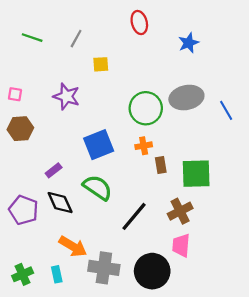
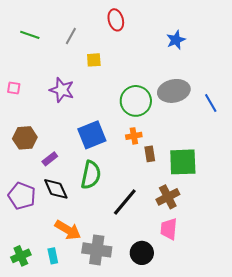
red ellipse: (139, 23) -> (116, 20), moved
brown hexagon: (20, 129) -> (25, 138), moved
green semicircle: (98, 188) -> (91, 175), turned 68
black circle: (152, 271) -> (142, 253), size x0.7

